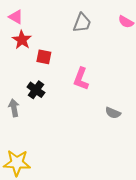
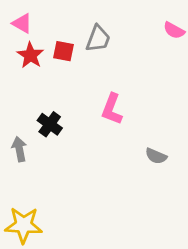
gray trapezoid: (82, 23) -> (98, 39), moved
red square: (44, 57) -> (64, 51), moved

